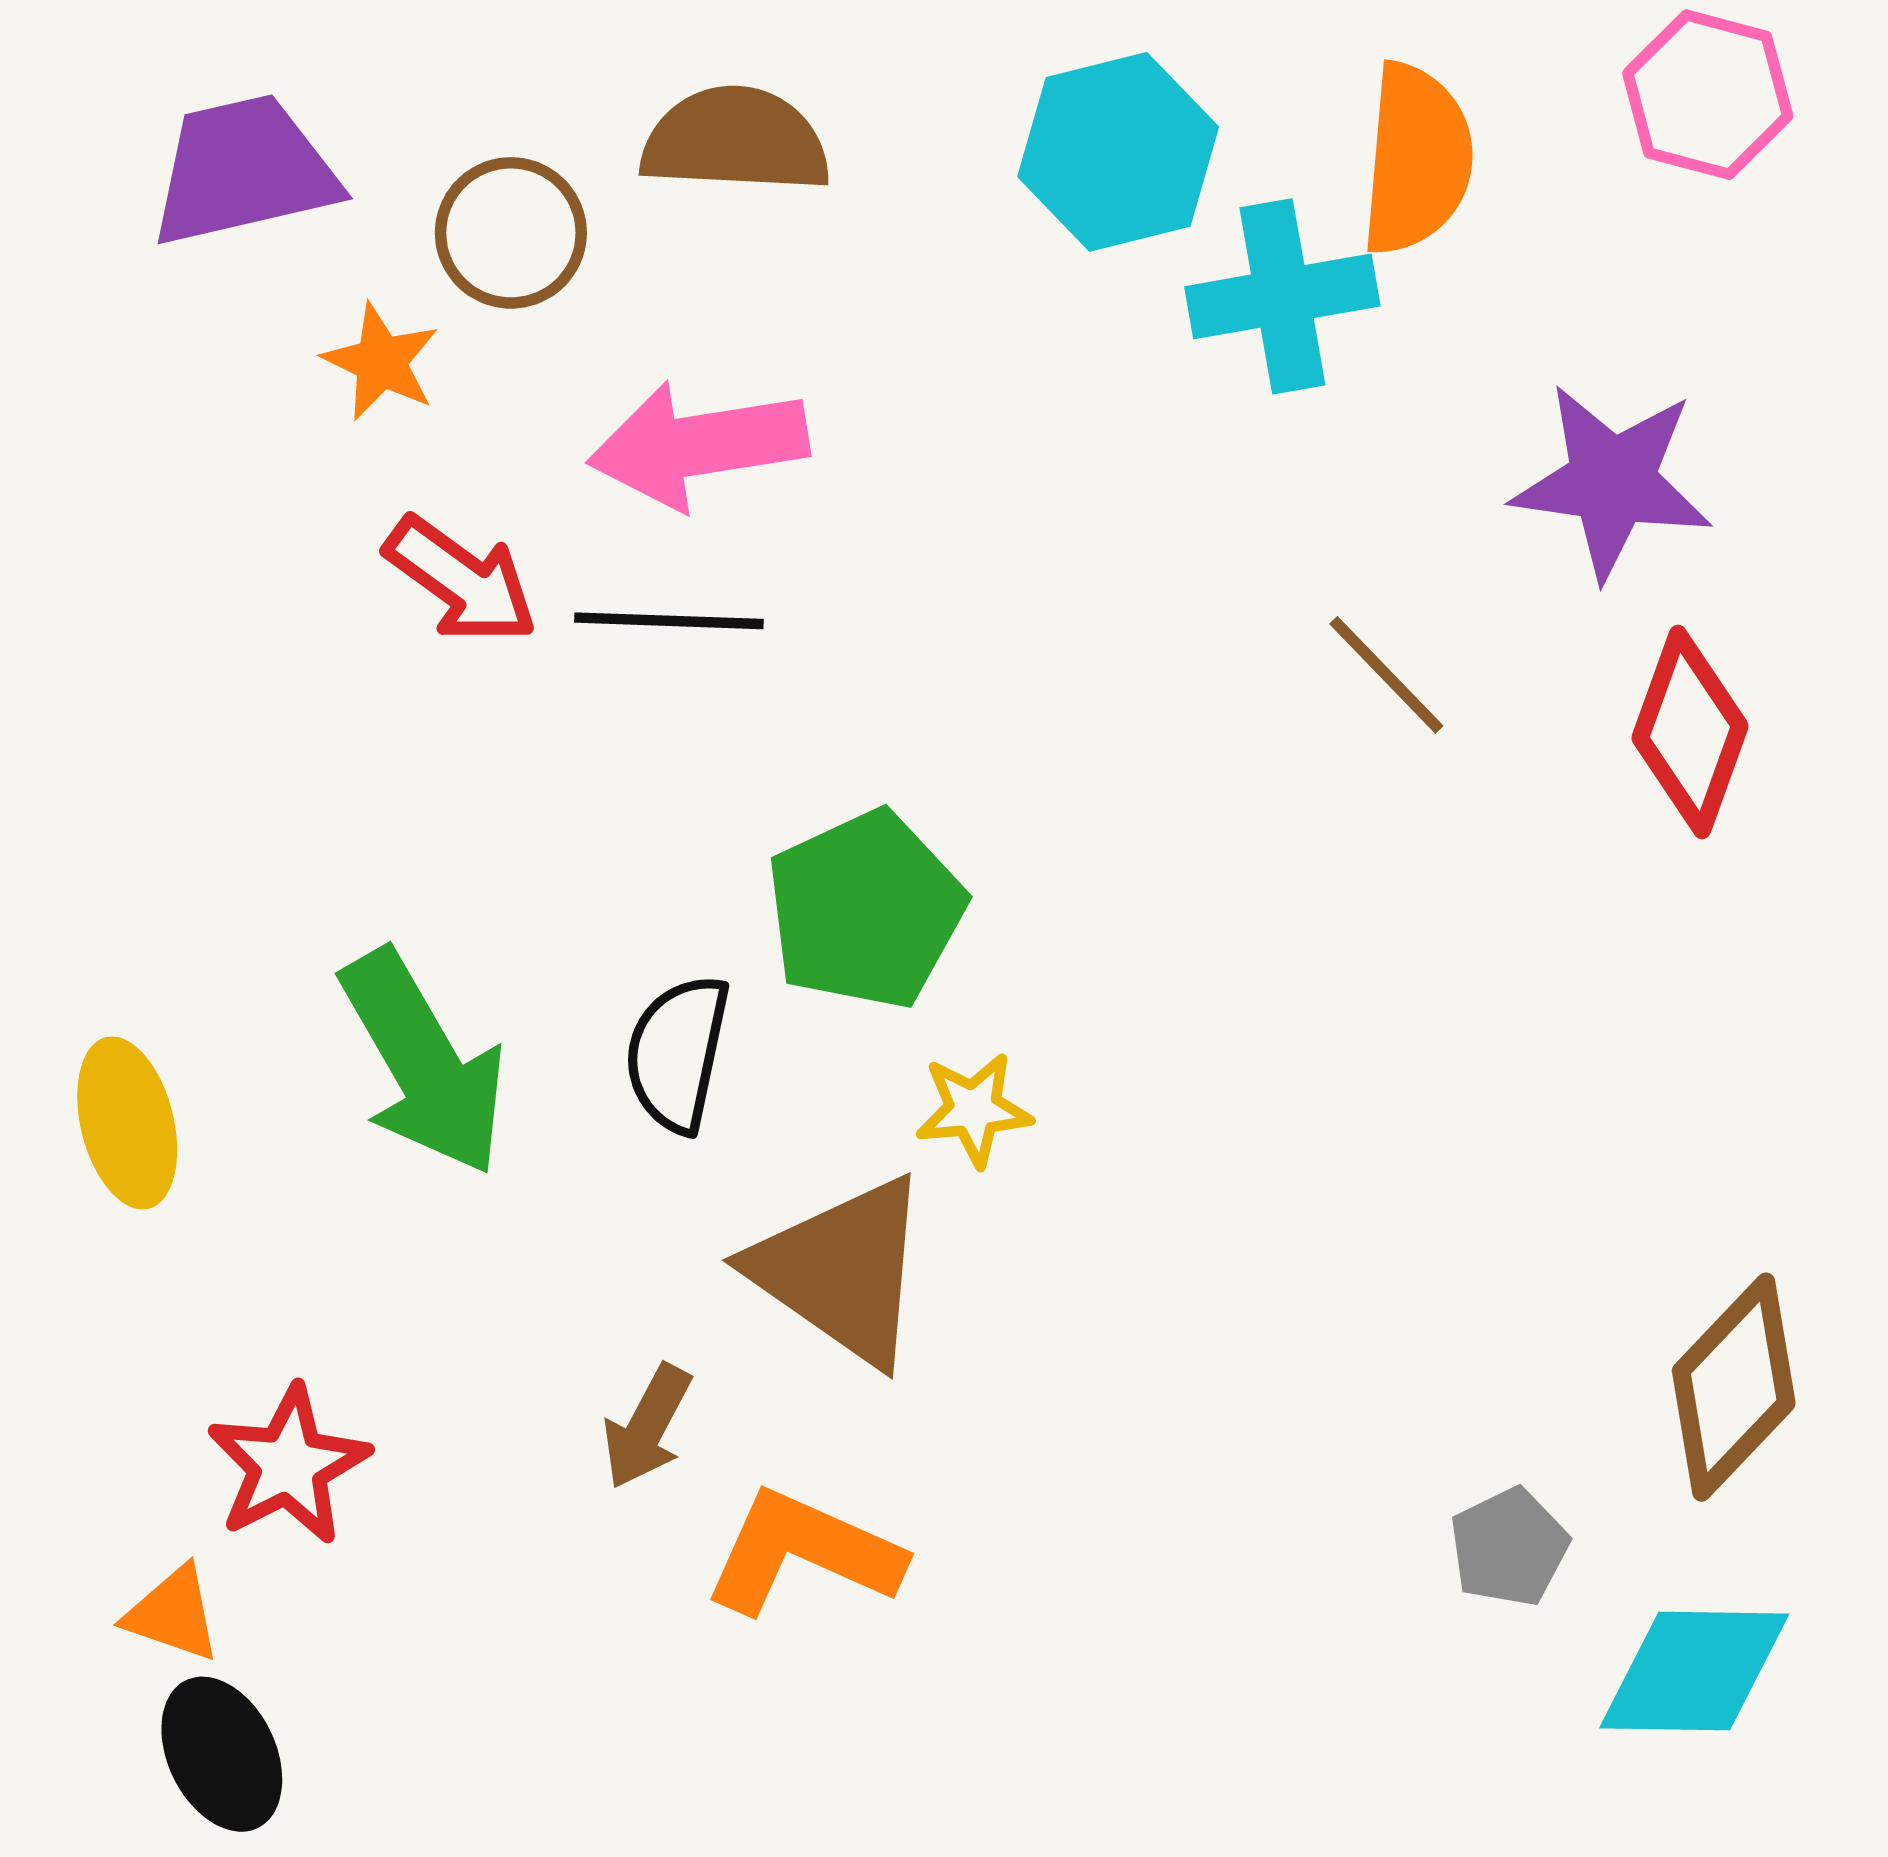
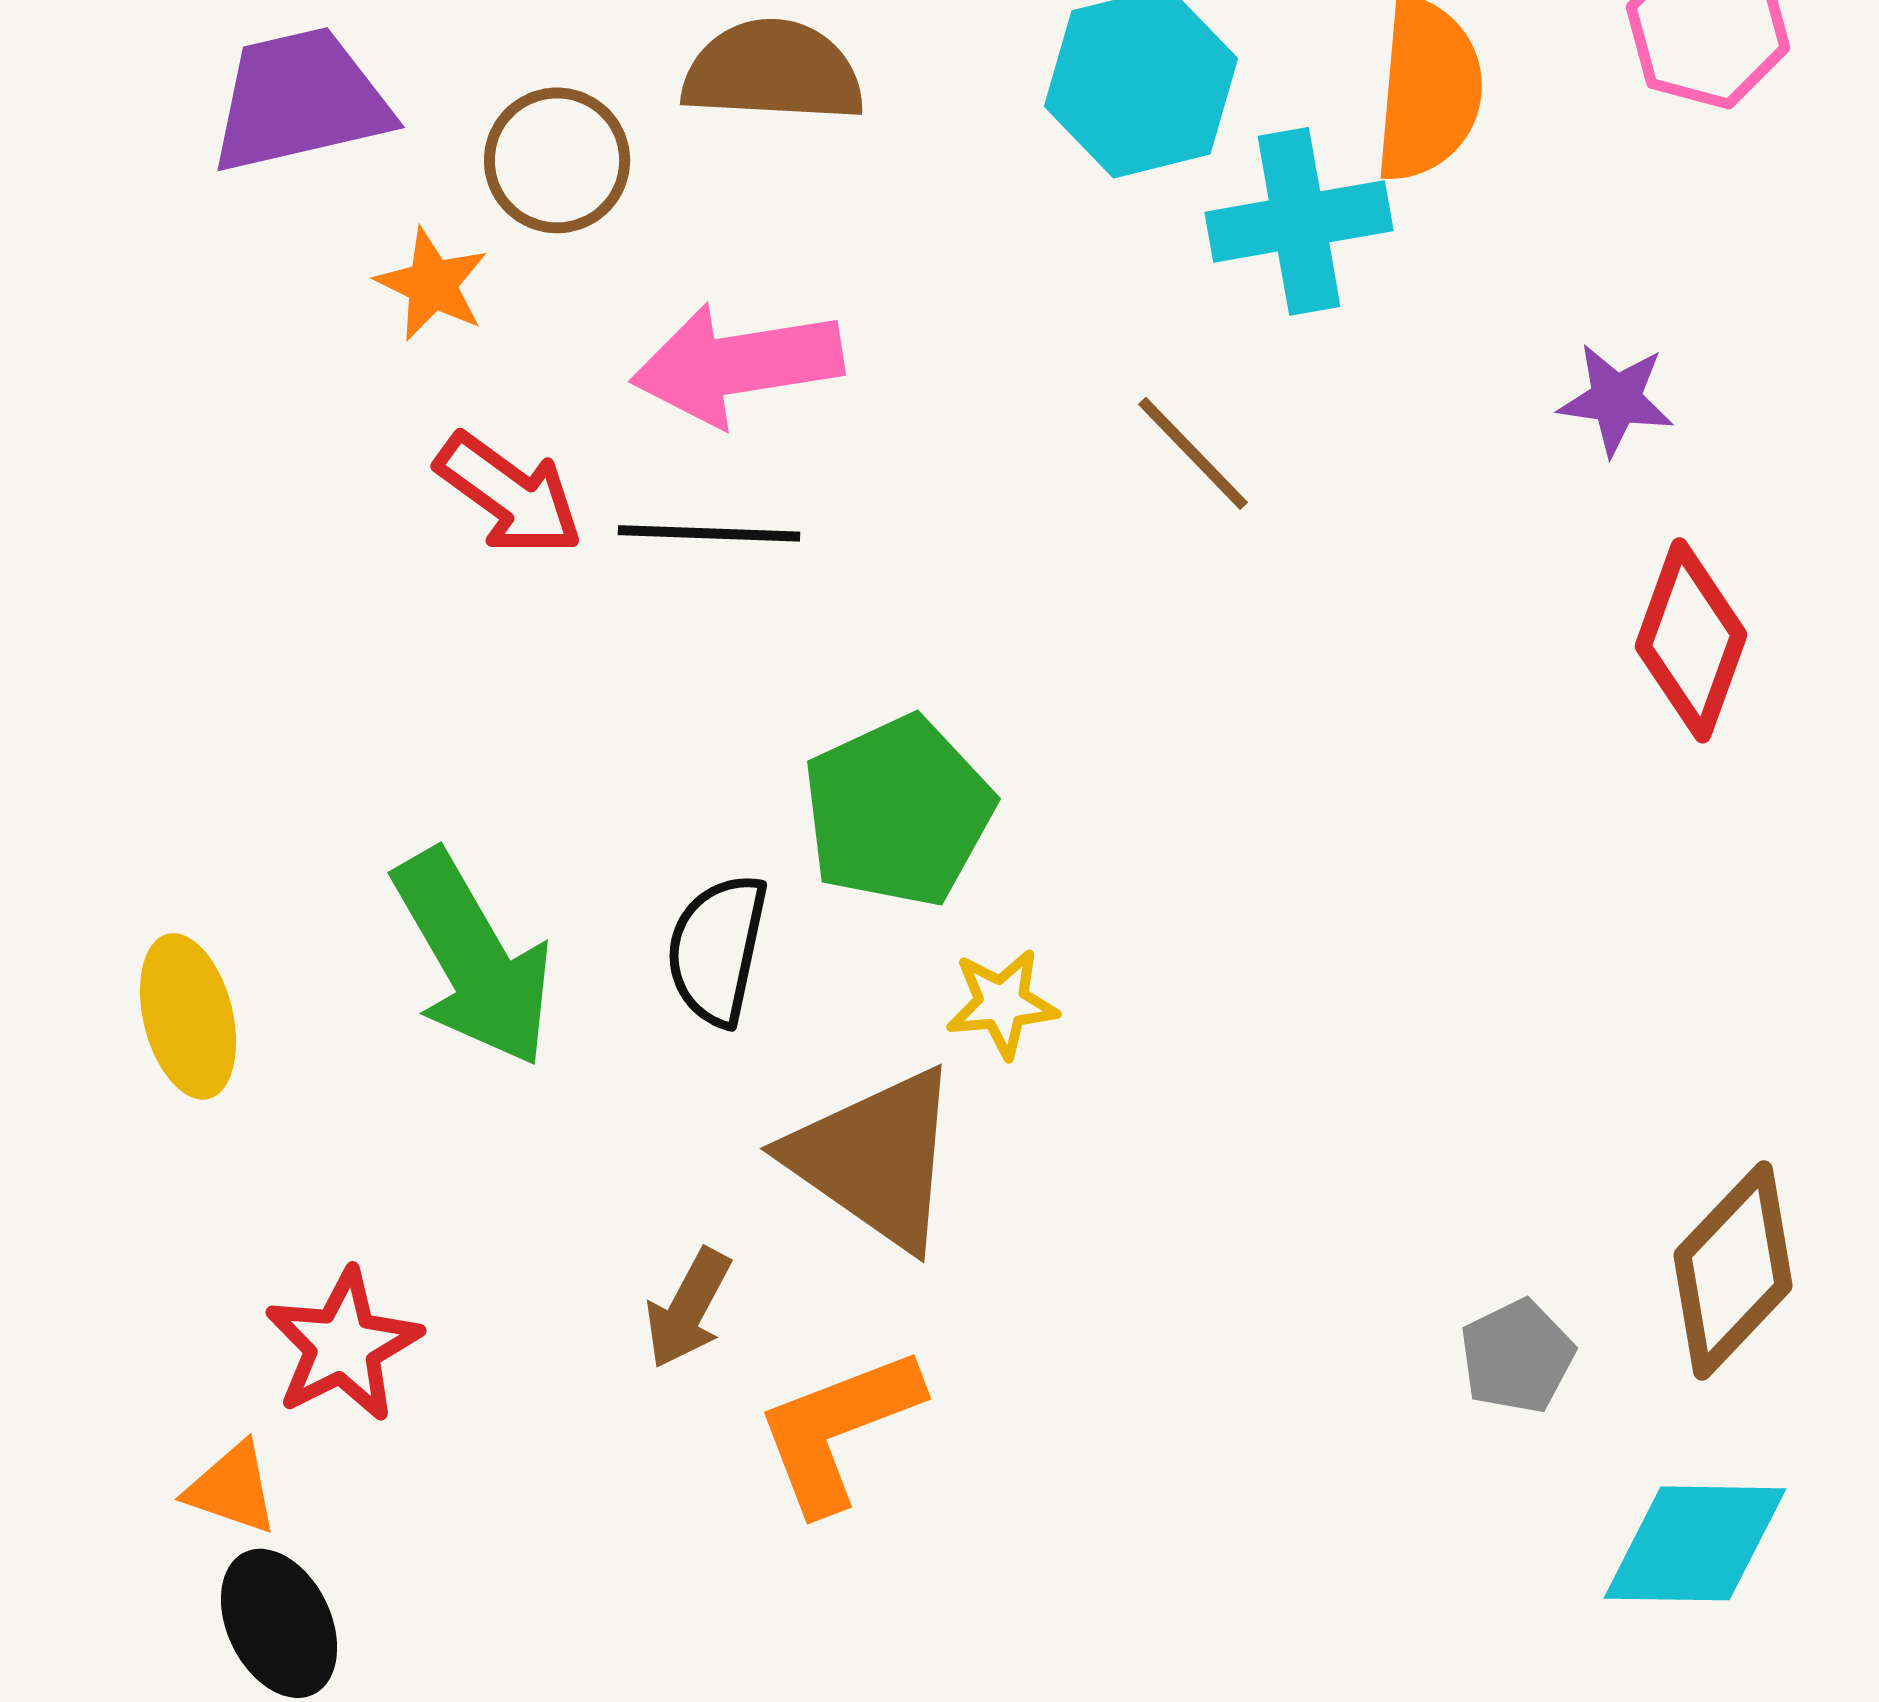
purple star: (1612, 481) -> (1616, 399), size x0.6
brown line: (1386, 675) -> (1193, 453), moved
gray pentagon: (1509, 1547) -> (1517, 1356), moved
orange L-shape: (803, 1552) -> (838, 1429), turned -45

